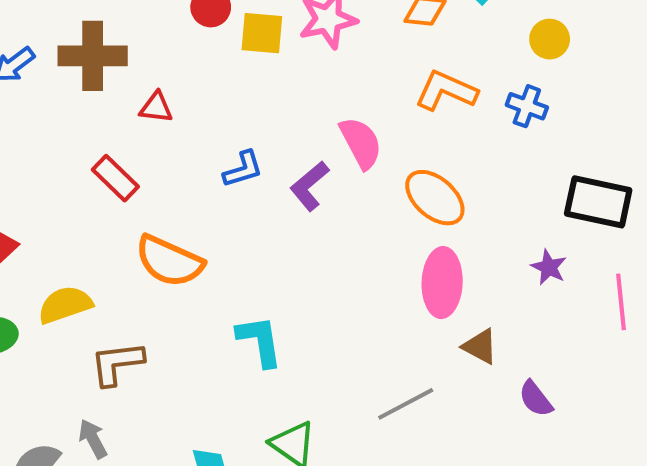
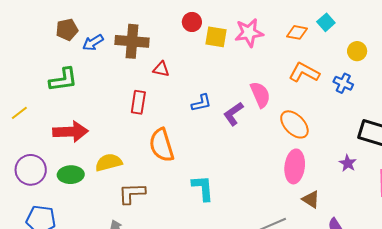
red rectangle: (115, 178) -> (138, 102), turned 50
orange semicircle: (169, 261) -> (162, 145), turned 44

